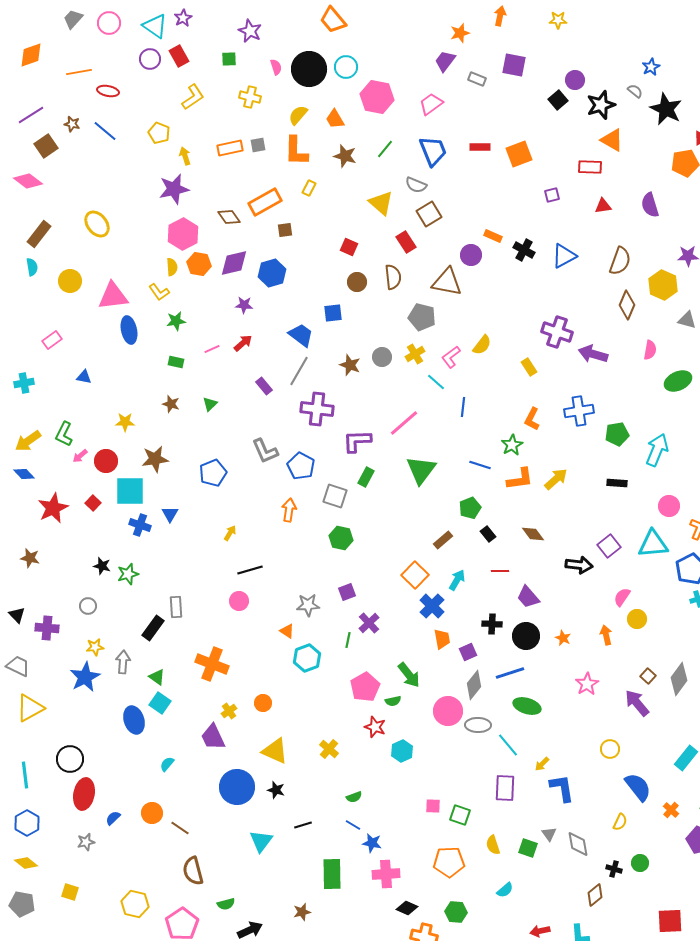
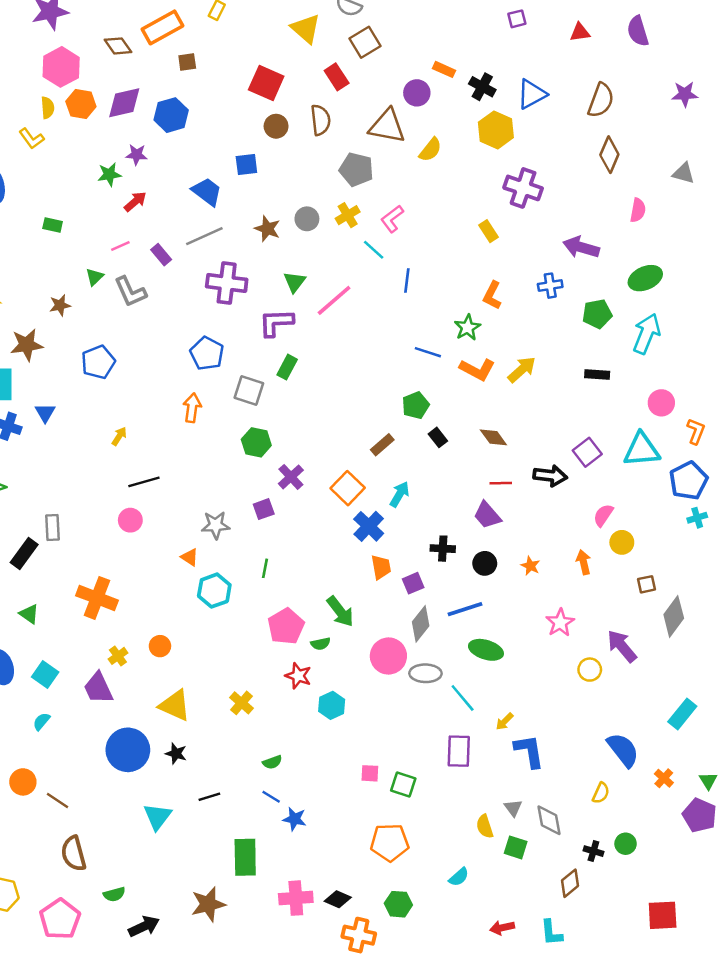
red square: (349, 247) -> (266, 83), size x1.6
yellow hexagon: (663, 285) -> (496, 130), moved
green star: (176, 321) -> (109, 174), moved
yellow semicircle: (482, 345) -> (430, 150), moved
pink line: (212, 349) -> (120, 246), moved
purple arrow: (593, 354) -> (581, 247), moved
gray line: (299, 371) -> (204, 236), turned 36
green ellipse: (678, 381) -> (645, 278), moved
brown star: (171, 404) -> (60, 305), moved, turned -30
blue cross: (579, 411) -> (550, 286), size x0.7
gray L-shape: (265, 451) -> (130, 292), moved
green triangle: (421, 470) -> (295, 282), moved, size x0.6
orange L-shape: (520, 479) -> (477, 369), turned 36
red line: (500, 571) -> (501, 483), moved
purple cross: (369, 623) -> (291, 477), moved
black circle: (526, 636) -> (485, 563), size x0.7
brown square: (648, 676) -> (647, 584), moved, turned 35
cyan square: (160, 703) -> (45, 675), moved
yellow circle: (610, 749) -> (590, 670), moved
yellow semicircle: (493, 845) -> (485, 826), moved
green square: (528, 848) -> (516, 847), moved
pink cross: (386, 874) -> (296, 898), moved
brown star: (302, 912) -> (208, 904), size x1.6

